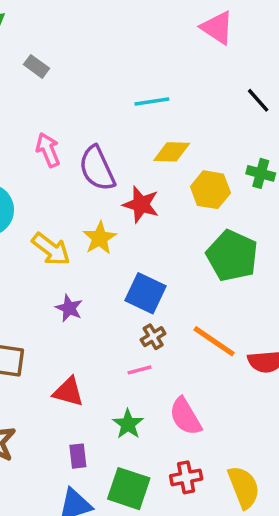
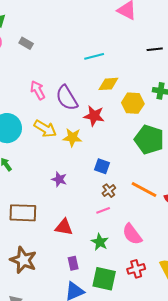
black line: (258, 100) -> (155, 49), turned -49
yellow star: (100, 238) -> (72, 137), turned -30
yellow arrow: (51, 249) -> (45, 129), moved
blue square: (146, 293) -> (102, 166), size x0.7

